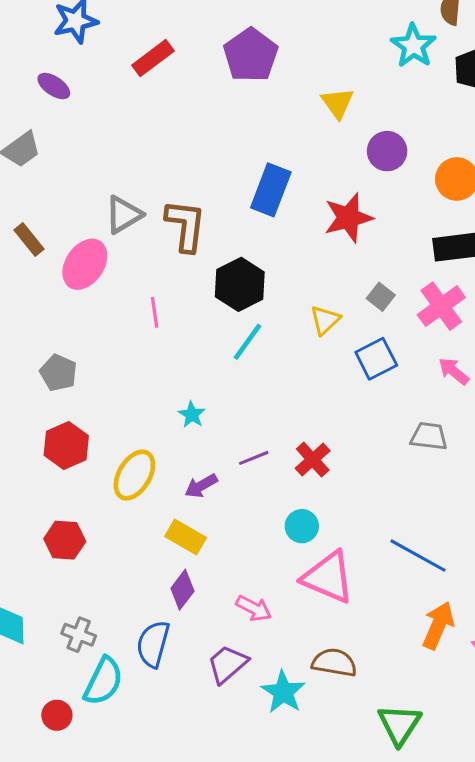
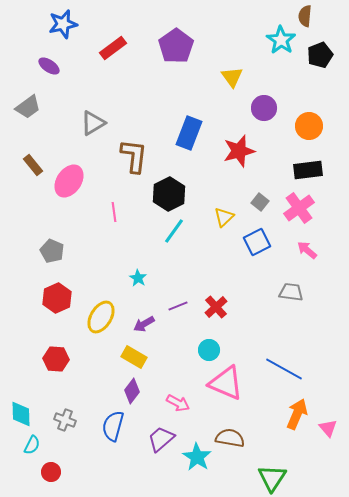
gray triangle: (124, 215) -> (93, 123), moved
cyan semicircle: (103, 681) -> (32, 445), moved, size x0.6

